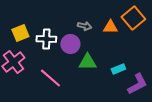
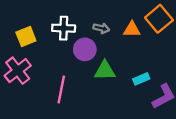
white cross: (46, 39) -> (64, 28), moved
pink line: (50, 78) -> (61, 89), turned 60

